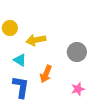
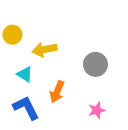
blue L-shape: (21, 87) -> (26, 108), turned -35

